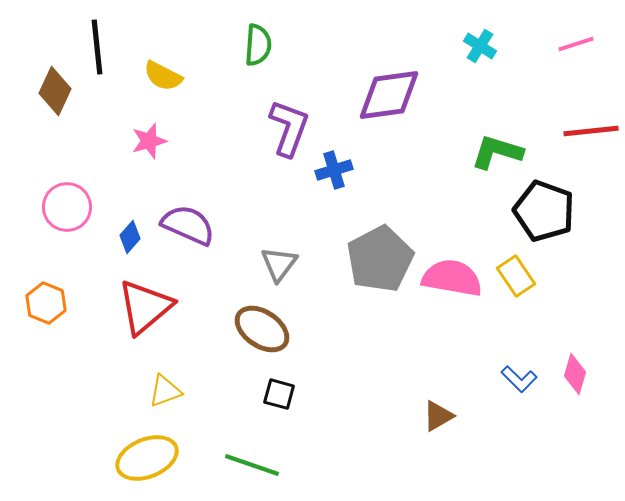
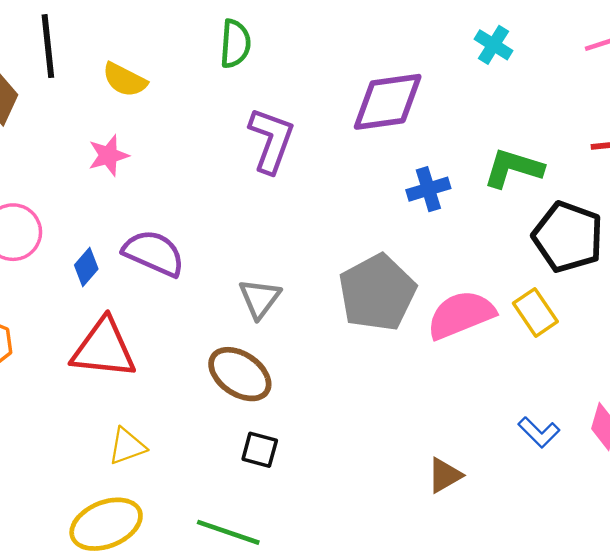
blue cross: (334, 170) -> (428, 189), moved
pink semicircle: (452, 278) -> (461, 315), turned -32
red triangle: (145, 307) -> (104, 349), turned 46

